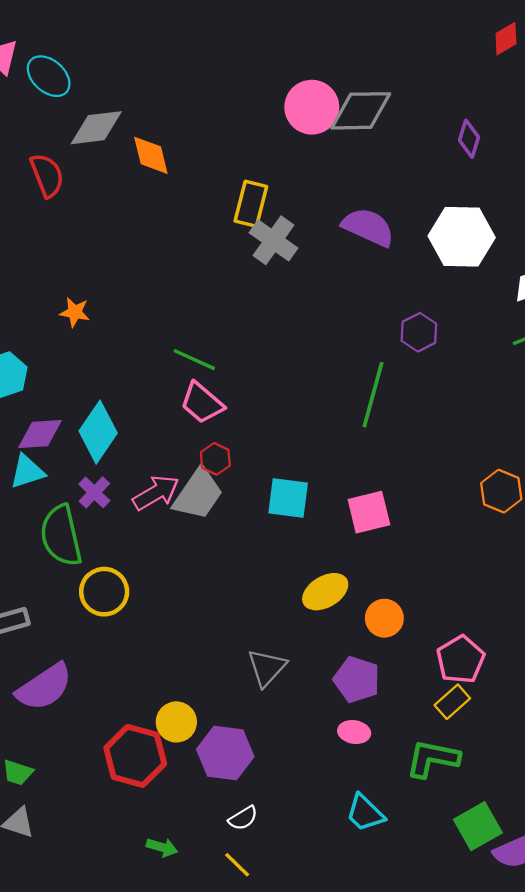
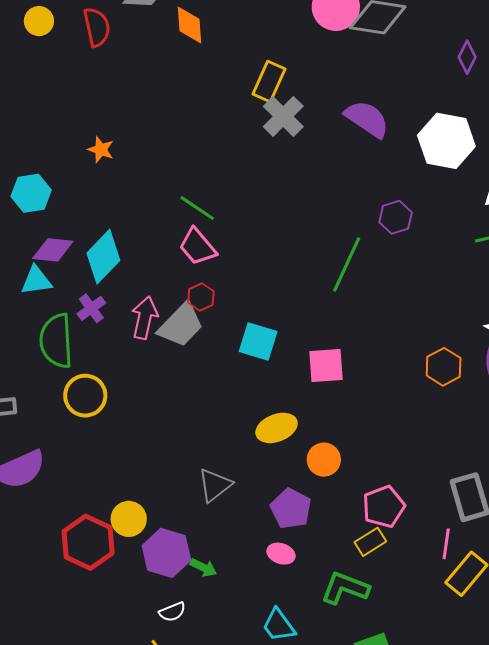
pink arrow: (156, 493) -> (145, 318), turned -57
green arrow: (162, 847) -> (203, 567), moved

